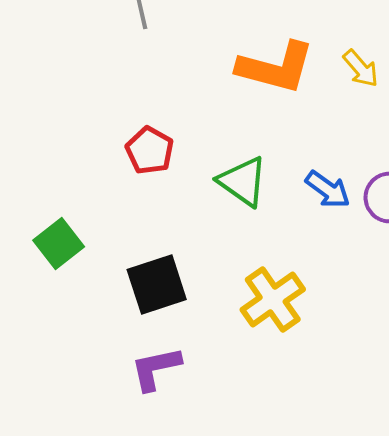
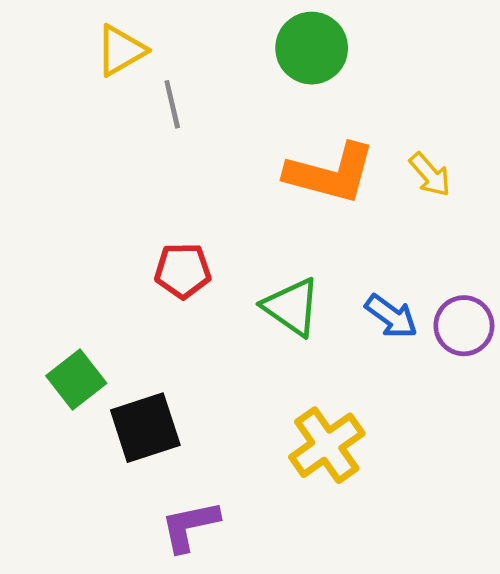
red pentagon: (150, 150) -> (183, 271), turned -30
black square: (157, 284) -> (145, 428), moved

